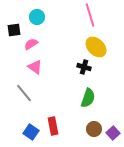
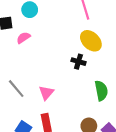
pink triangle: (35, 67) -> (46, 93), moved, turned 35
green semicircle: (88, 98) -> (101, 91), moved, turned -30

